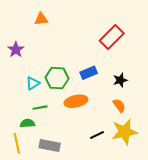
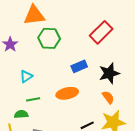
orange triangle: (41, 19) -> (34, 15), size x1.6
green hexagon: (57, 78) -> (49, 38), moved
black star: (120, 80) -> (109, 73), size x1.5

